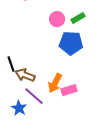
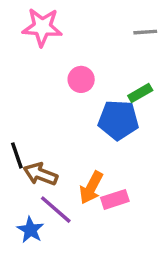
green rectangle: (78, 18) -> (140, 93), moved
pink circle: (57, 19) -> (81, 79), moved

